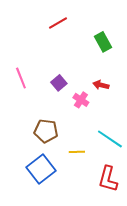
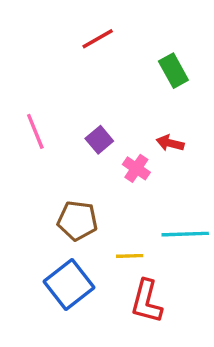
cyan line: (110, 139) -> (185, 234), turned -36
red L-shape: (108, 179) -> (146, 301), moved

